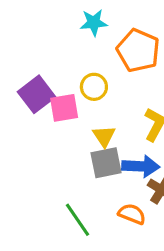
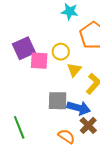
yellow triangle: (104, 136) -> (74, 70), moved
green line: (78, 220) -> (19, 127), moved

